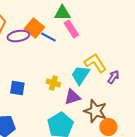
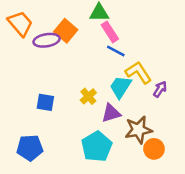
blue line: (48, 37) -> (116, 51), moved
yellow cross: (53, 83) -> (88, 96), turned 32
brown star: (95, 111) -> (138, 130), turned -30

